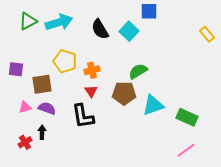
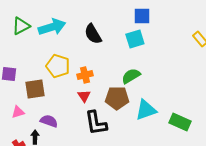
cyan square: (129, 31) -> (135, 39), moved, turned 30
purple semicircle: (47, 108) -> (49, 121), moved
black L-shape: (83, 116) -> (96, 123), moved

